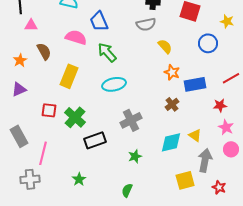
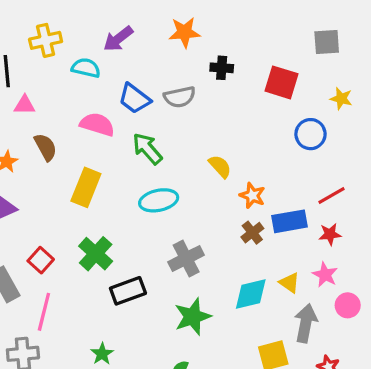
blue trapezoid: (99, 21) -> (134, 99), turned -30
gray semicircle: (146, 24) -> (180, 97), moved
yellow semicircle: (165, 46) -> (220, 166), moved
orange star: (172, 72) -> (252, 195), moved
red line: (231, 78) -> (332, 195), moved
blue rectangle: (195, 84) -> (289, 221), moved
red square: (49, 110) -> (41, 260), moved, turned 35
pink star: (226, 127) -> (325, 275), moved
green star: (135, 156) -> (193, 317), size x1.6

